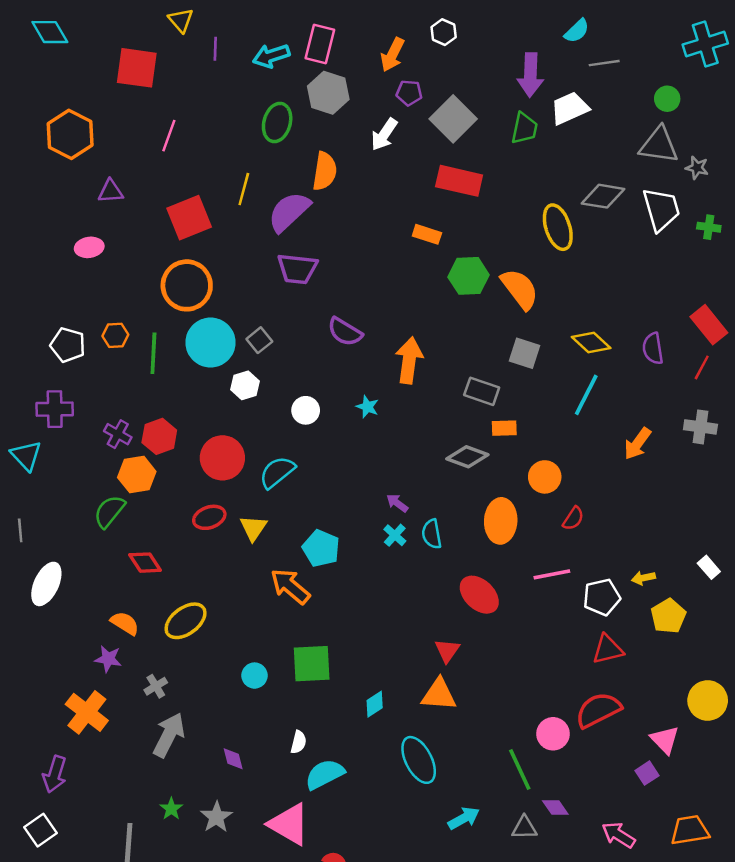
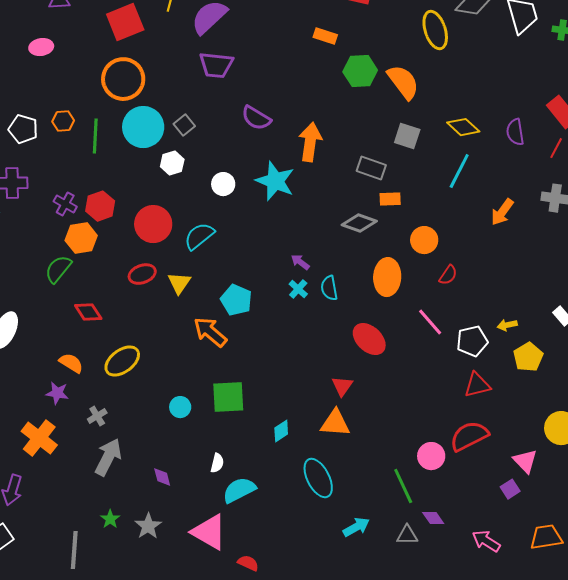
cyan star: (367, 407) -> (275, 181), size x2.0
pink line: (552, 574) -> (430, 322), turned 60

